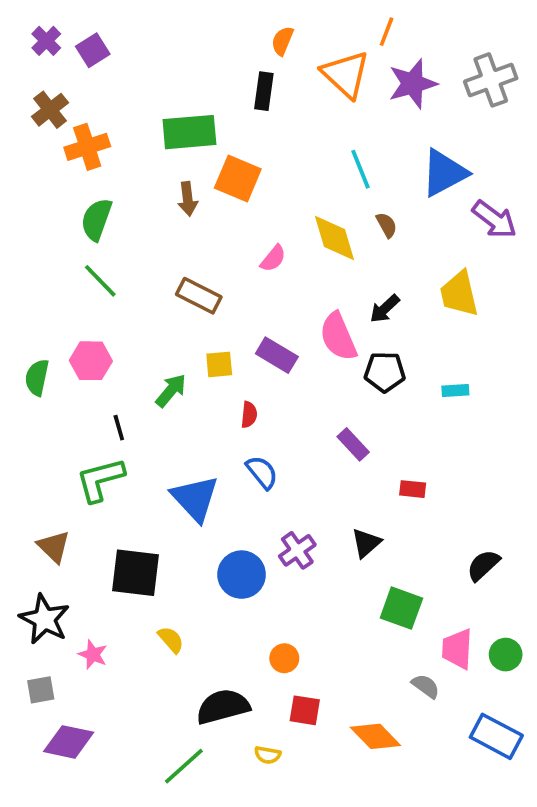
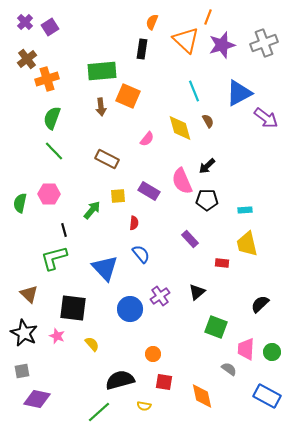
yellow trapezoid: (459, 294) -> (247, 244), moved
pink star: (93, 655) -> (57, 336), moved
orange diamond: (375, 736) -> (202, 396), turned 32

